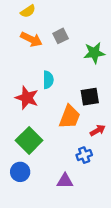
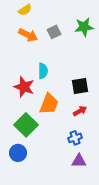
green star: (94, 53) -> (84, 27), moved
orange trapezoid: (70, 117) -> (49, 104), moved
red arrow: (98, 130) -> (80, 111), moved
purple triangle: (65, 181) -> (79, 161), moved

